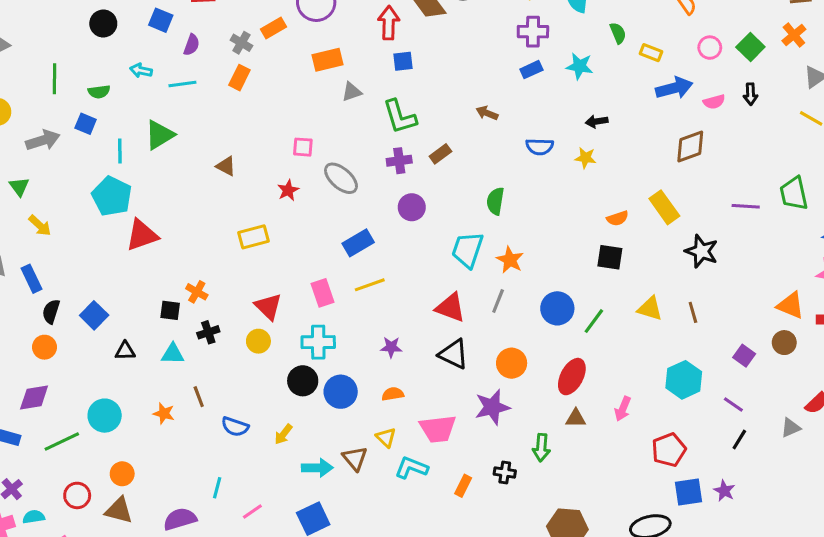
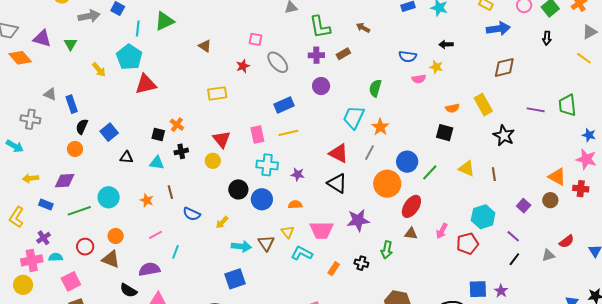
pink semicircle: (714, 102) -> (419, 79), moved
brown arrow: (487, 113) -> (363, 28), moved
yellow arrow: (40, 226) -> (99, 70), moved
cyan cross: (318, 342) -> (267, 165), moved
orange circle: (512, 363) -> (387, 184), moved, size x1.4
red pentagon: (669, 450) -> (467, 244), moved
pink line: (252, 512) -> (156, 235), moved

